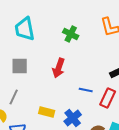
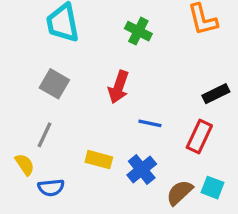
gray square: (20, 66) -> (54, 84), turned 30
blue line: (86, 90) -> (150, 123), moved

